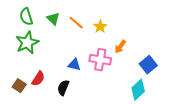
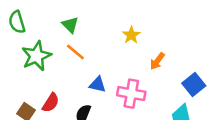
green semicircle: (26, 17) -> (17, 22), moved
orange line: (76, 23) -> (75, 52), moved
pink cross: (100, 60) -> (131, 94), moved

